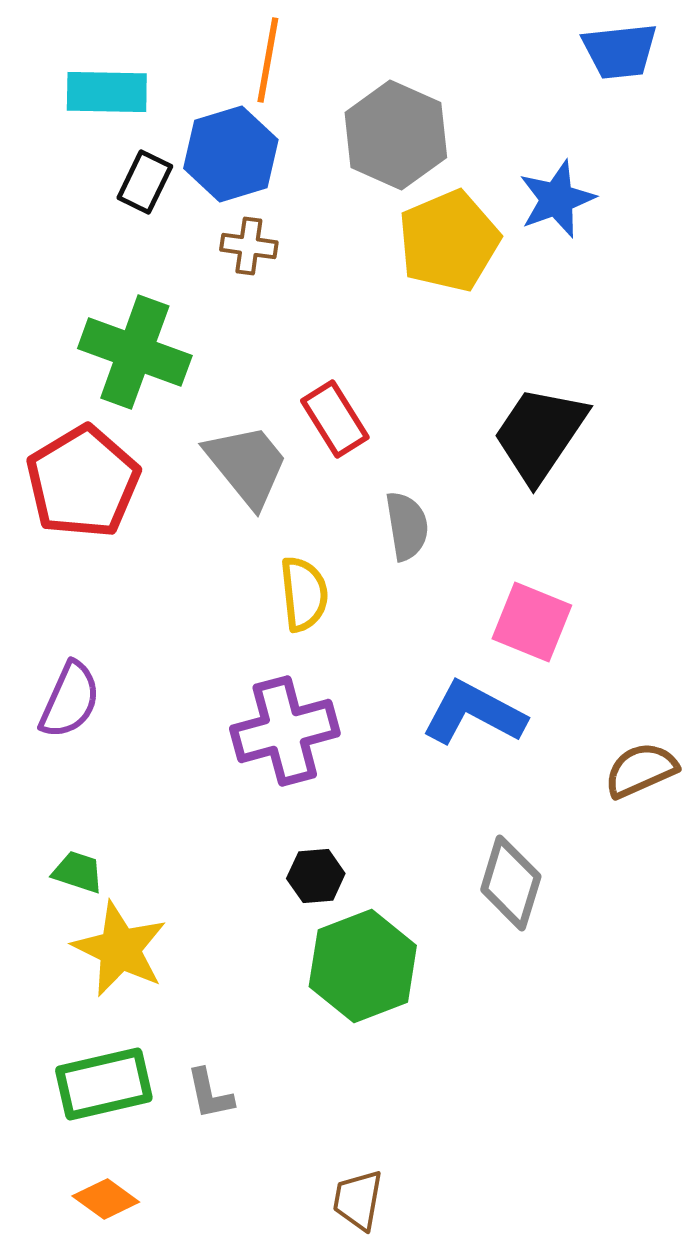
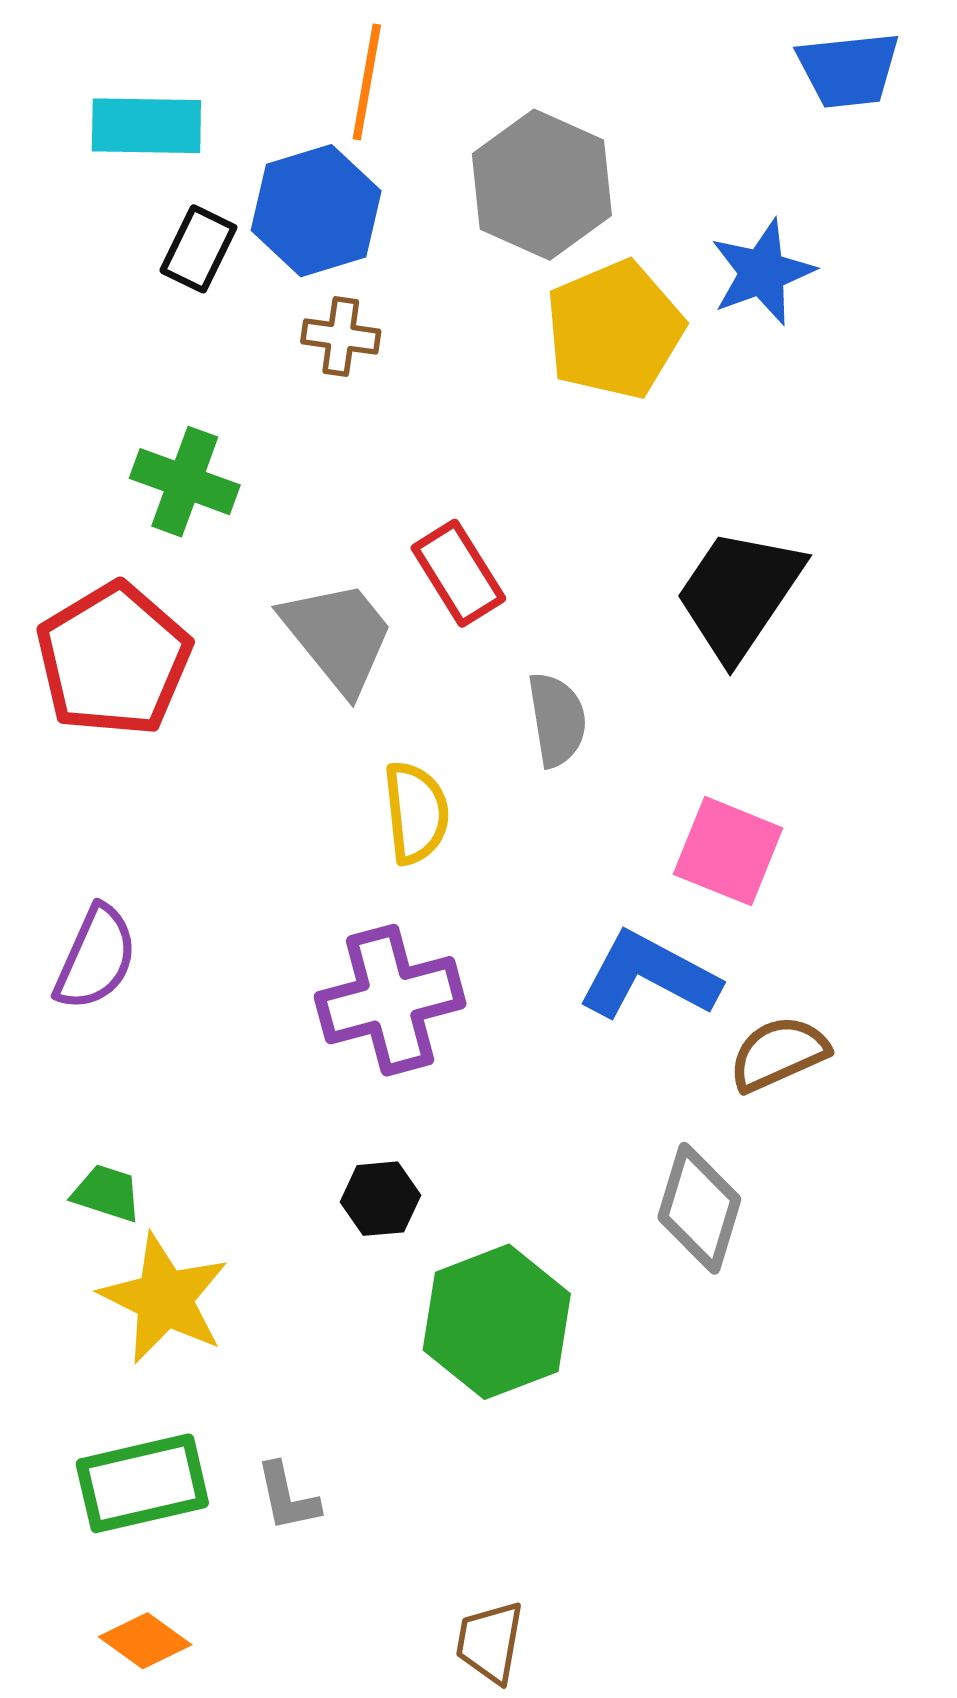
green cross: (135, 352) -> (185, 482), size x0.7
brown semicircle: (641, 770) -> (779, 1054), moved
black hexagon: (316, 876) -> (380, 1199), moved

